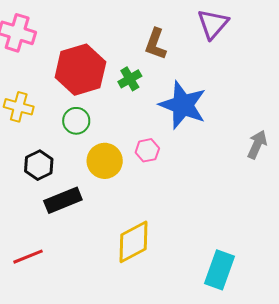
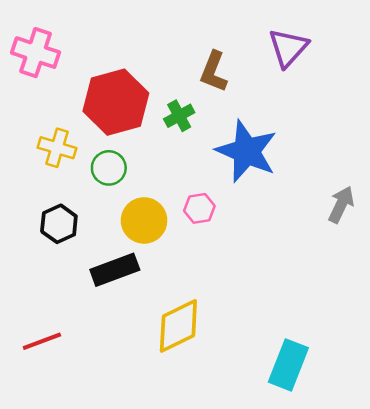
yellow cross: (19, 107) -> (57, 148), moved
black rectangle: (63, 200) -> (115, 270), moved

